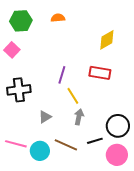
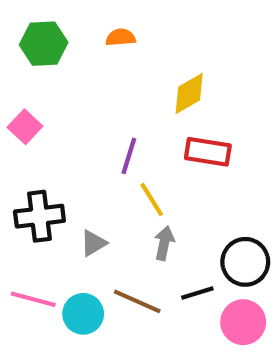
yellow diamond: (107, 40) -> (189, 94), moved
pink square: (12, 50) -> (25, 127), moved
black cross: (19, 90) -> (39, 216), moved

